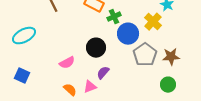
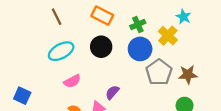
green cross: (114, 17) -> (138, 24), moved
cyan ellipse: (24, 36) -> (61, 51), moved
black circle: (96, 48) -> (101, 47), moved

